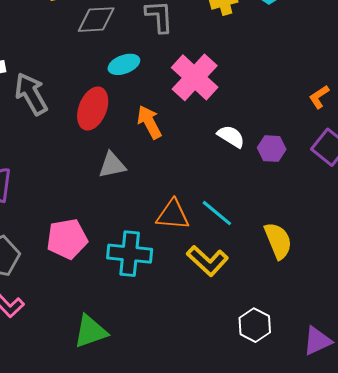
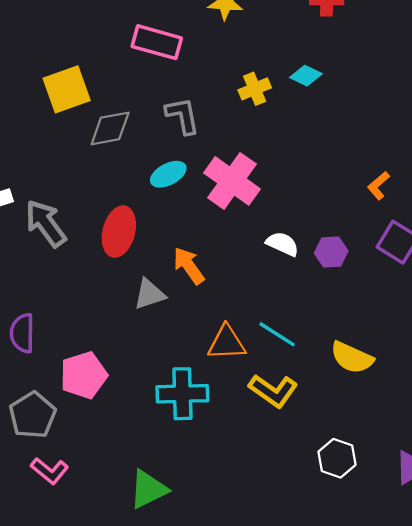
cyan ellipse: (124, 64) -> (168, 174), moved
orange arrow: (149, 122) -> (189, 266), moved
pink pentagon: (67, 239) -> (84, 375), moved
yellow semicircle: (278, 241) -> (352, 358), turned 144

